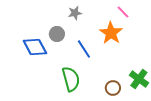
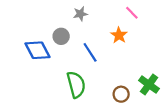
orange star: (111, 33) -> (119, 35), size x0.7

